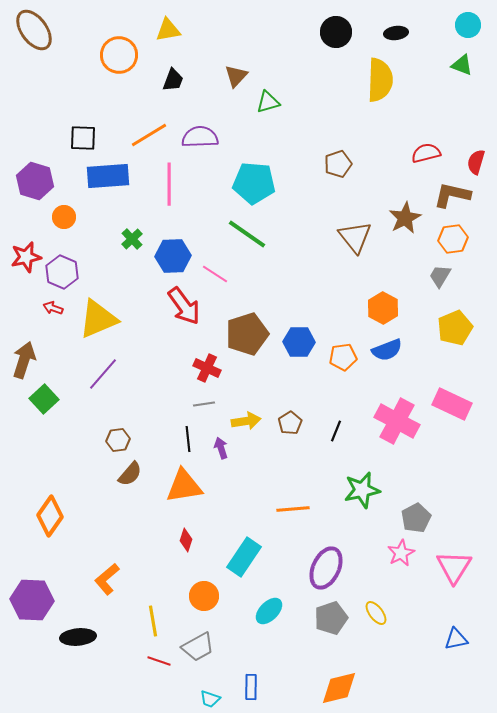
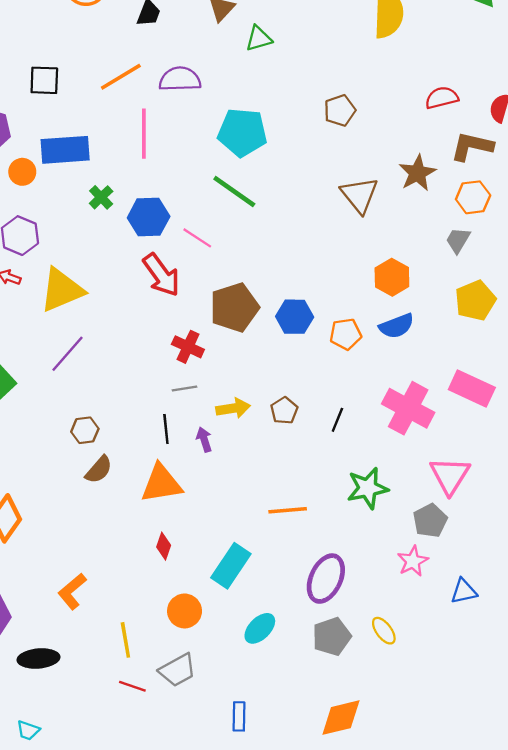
blue rectangle: (108, 176) -> (65, 150), moved
pink triangle: (454, 567) -> (450, 475), moved
blue triangle: (456, 639) -> (464, 591), moved
cyan trapezoid: (210, 699) -> (28, 730), moved

